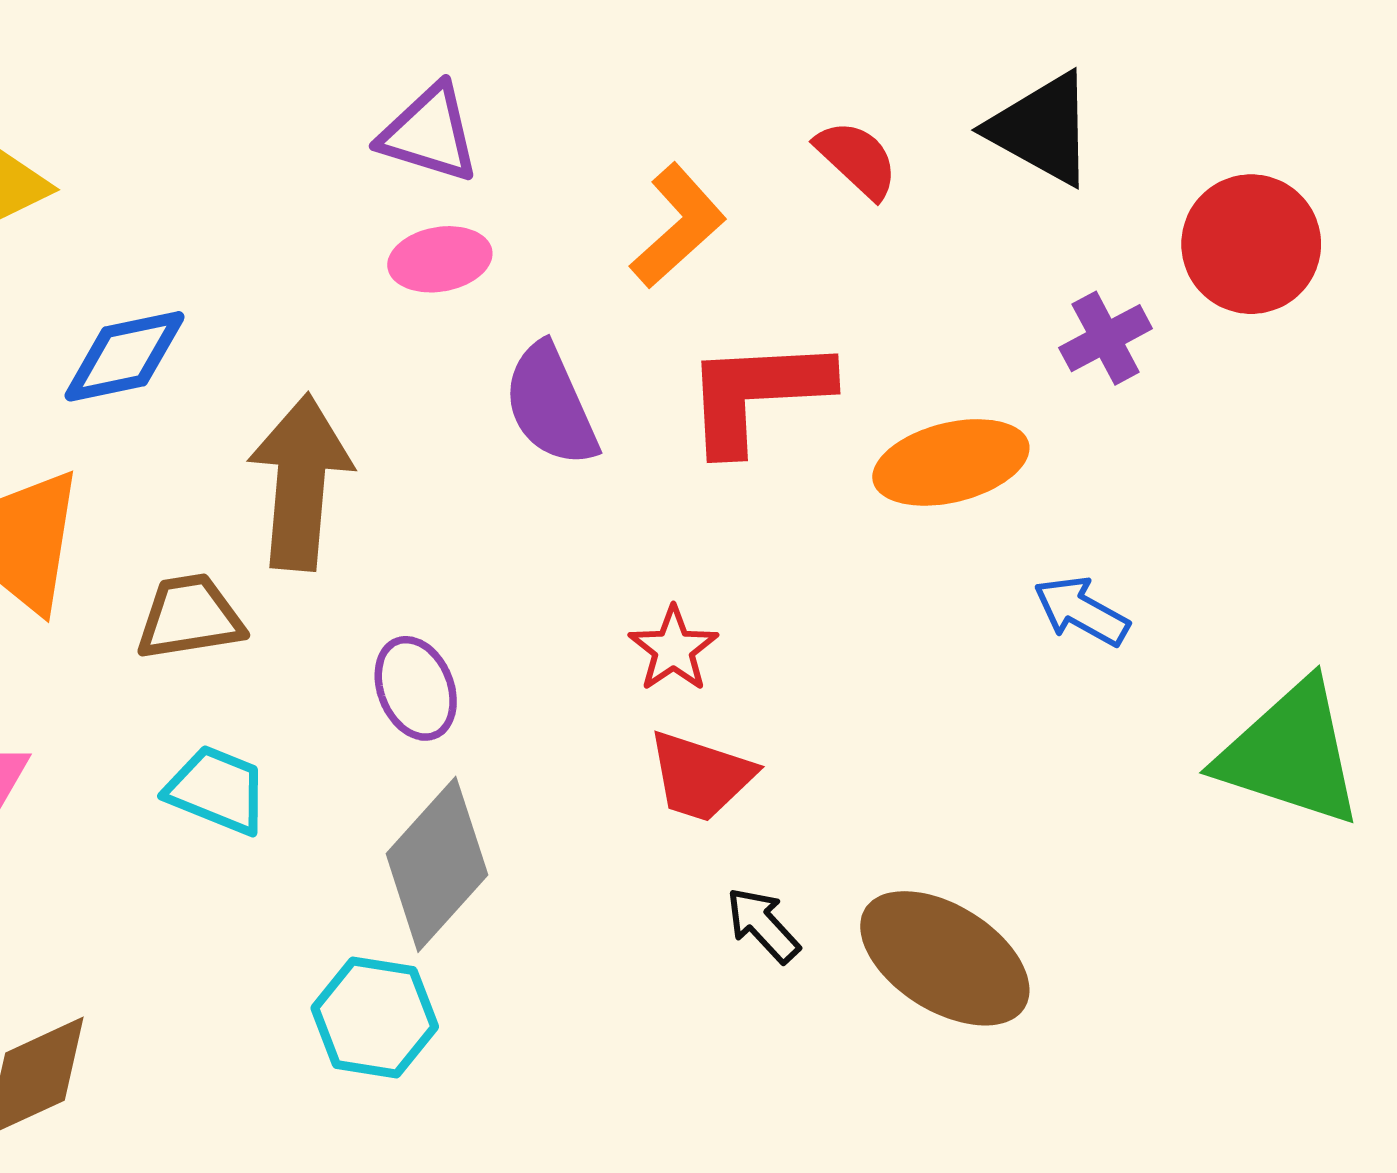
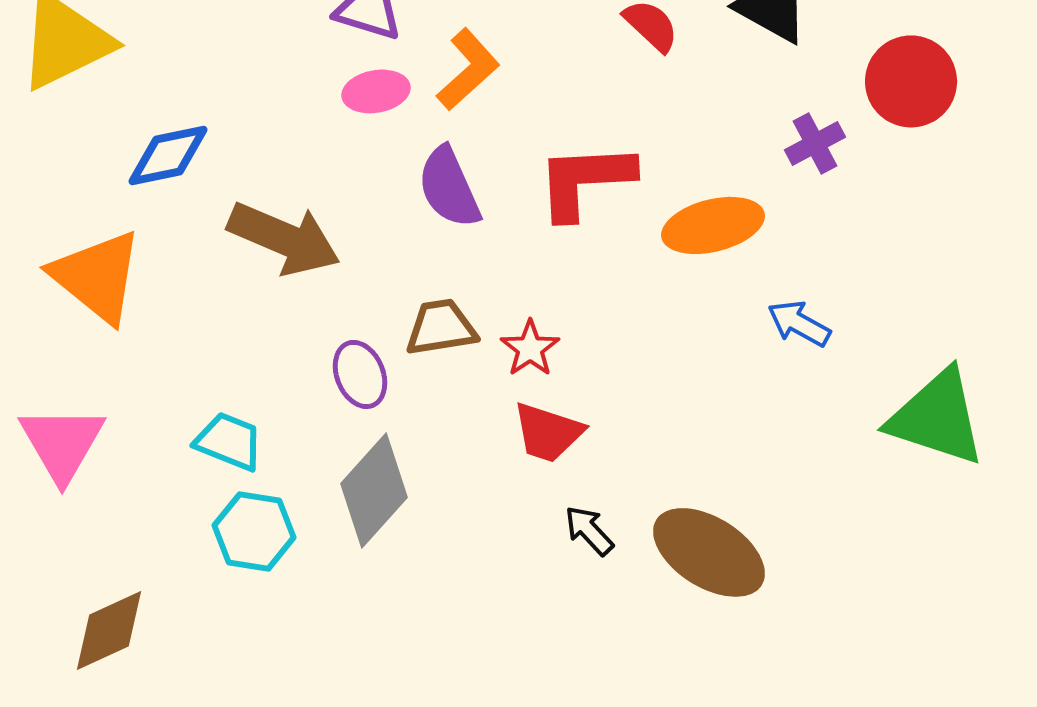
orange L-shape: (678, 226) -> (468, 69), moved
brown arrow: (300, 482) -> (284, 238), turned 108
brown trapezoid: (190, 617) -> (441, 327), moved
cyan hexagon: (375, 1017) -> (254, 531), moved

